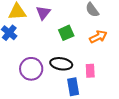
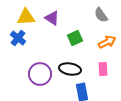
purple triangle: (43, 13) -> (52, 18), turned -35
pink rectangle: (90, 71) -> (103, 69), moved

